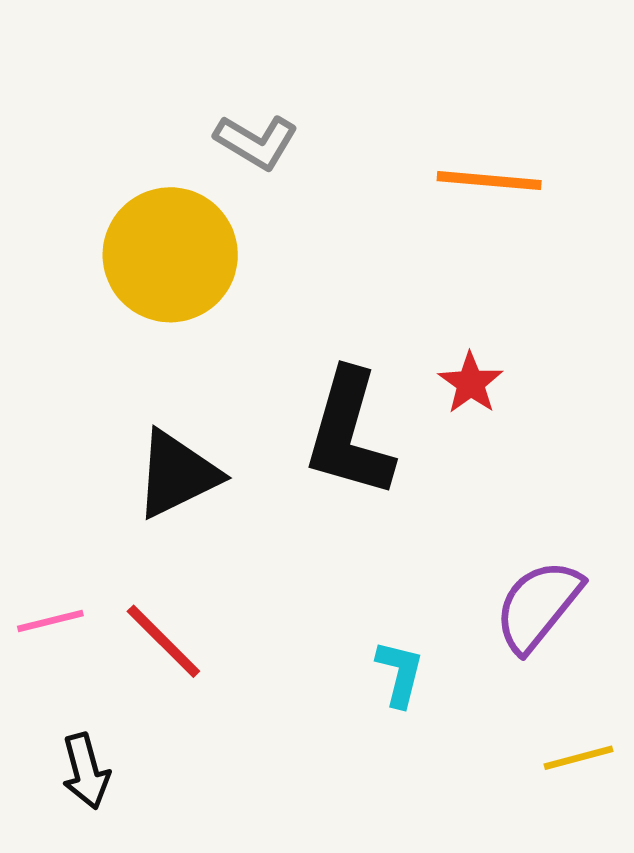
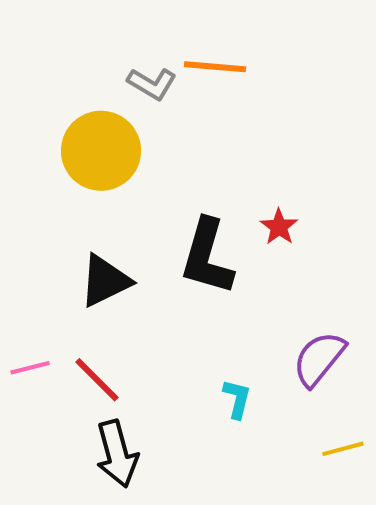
orange line: (489, 181) -> (215, 67), moved
black arrow: (86, 771) -> (117, 454), moved, size x1.5

